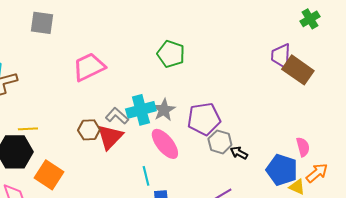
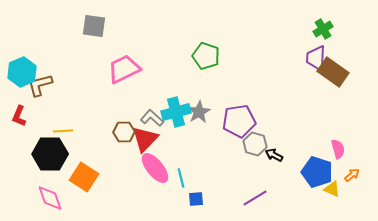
green cross: (310, 19) -> (323, 29), moved
gray square: (42, 23) -> (94, 26), moved
pink ellipse: (165, 144) -> (155, 168), moved
orange arrow: (317, 173) -> (352, 175), size x0.7

